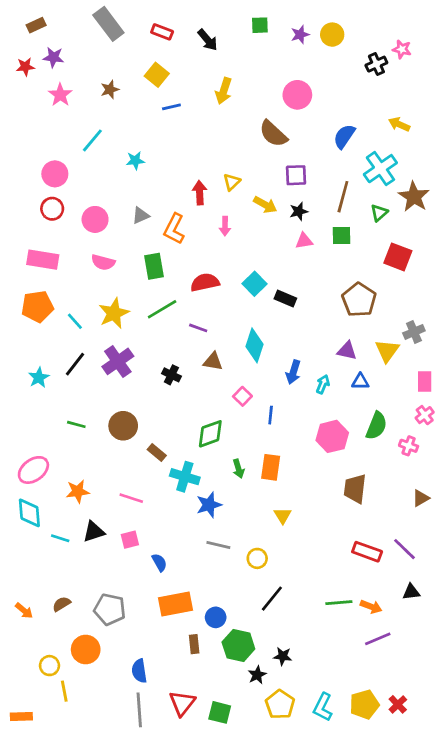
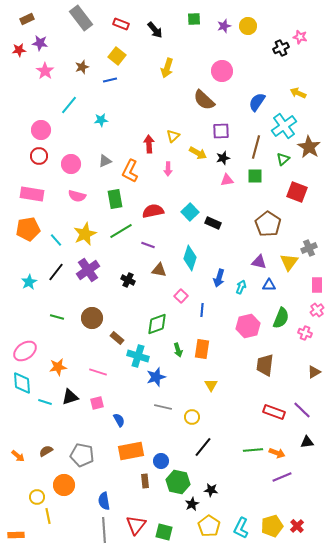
blue line: (171, 107) -> (110, 80), moved

